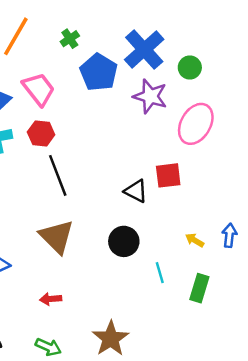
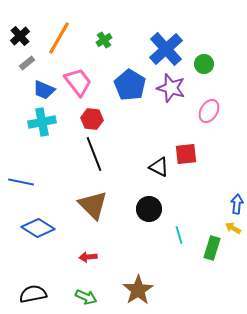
blue pentagon: (99, 72) -> (130, 85), moved
pink ellipse: (196, 124) -> (209, 111), size x0.7
red hexagon: (41, 133) -> (92, 119), moved
yellow arrow: (195, 240) -> (233, 228), moved

